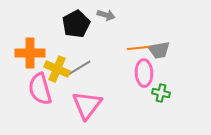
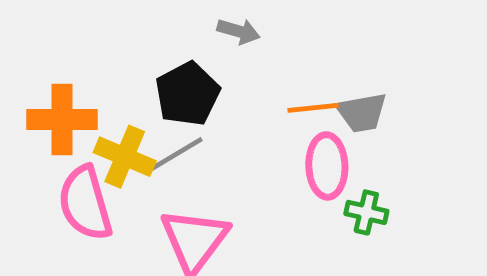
black pentagon: (76, 24) -> (187, 94), moved

